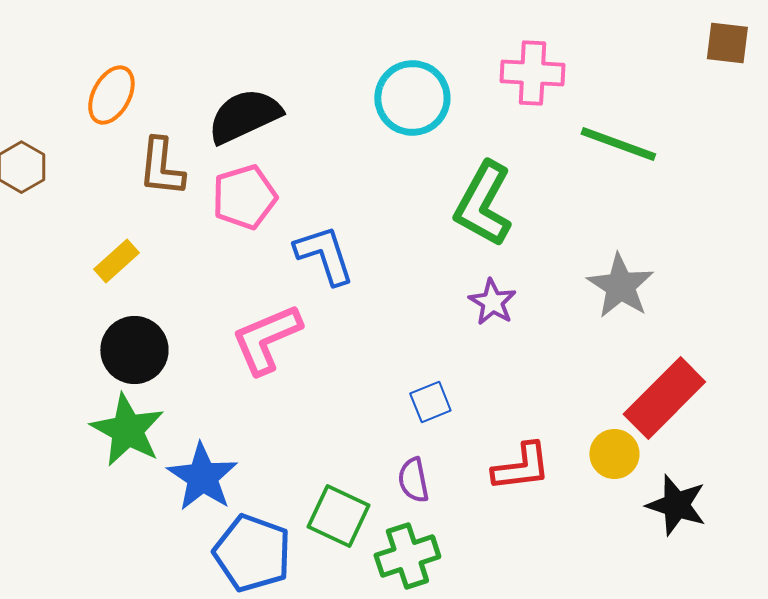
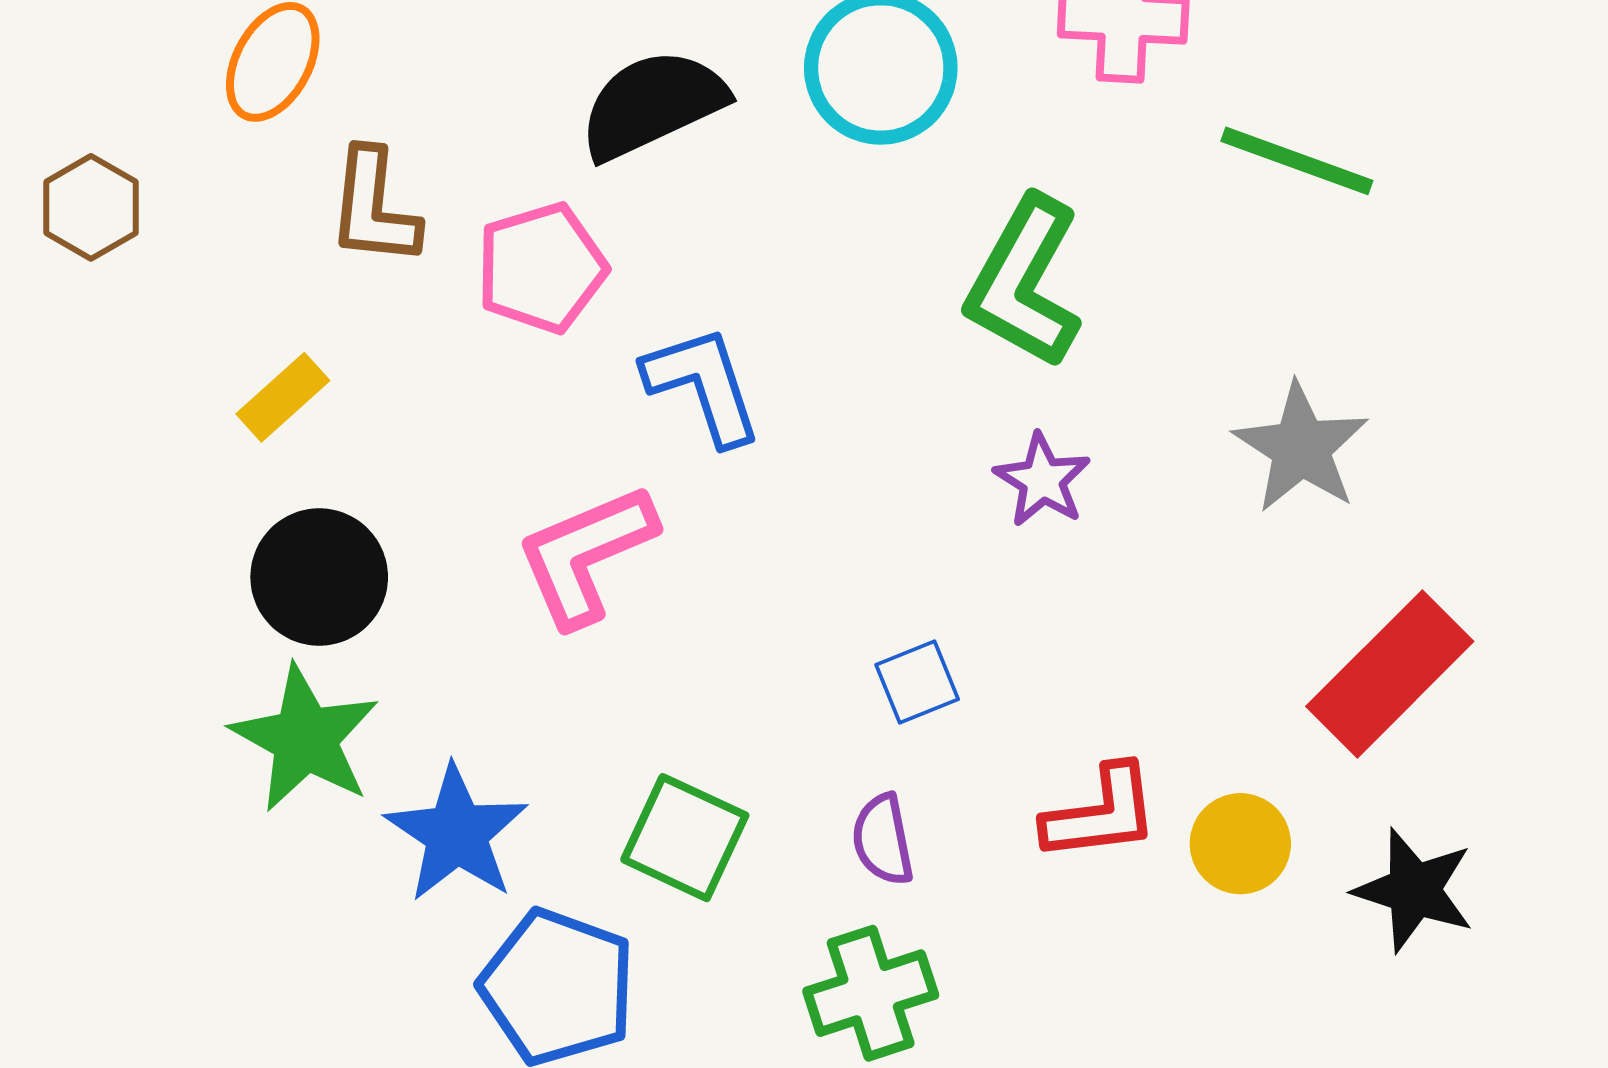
black semicircle: (244, 116) -> (652, 104), moved
yellow circle: (614, 454) -> (1240, 844), moved
green square: (338, 516) -> (685, 838), moved

